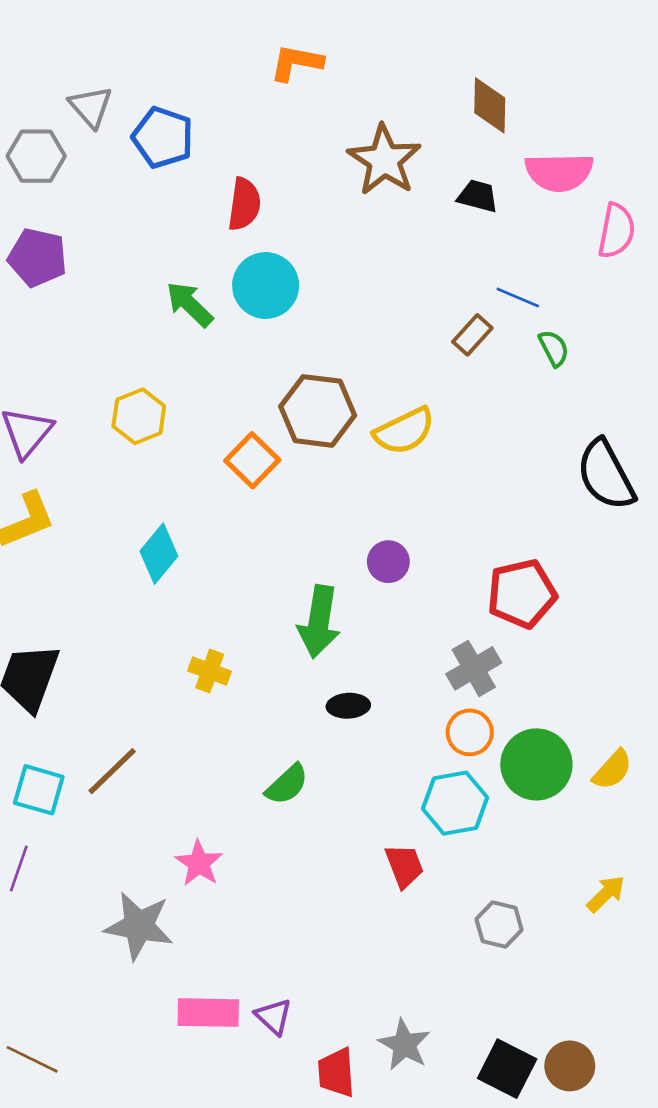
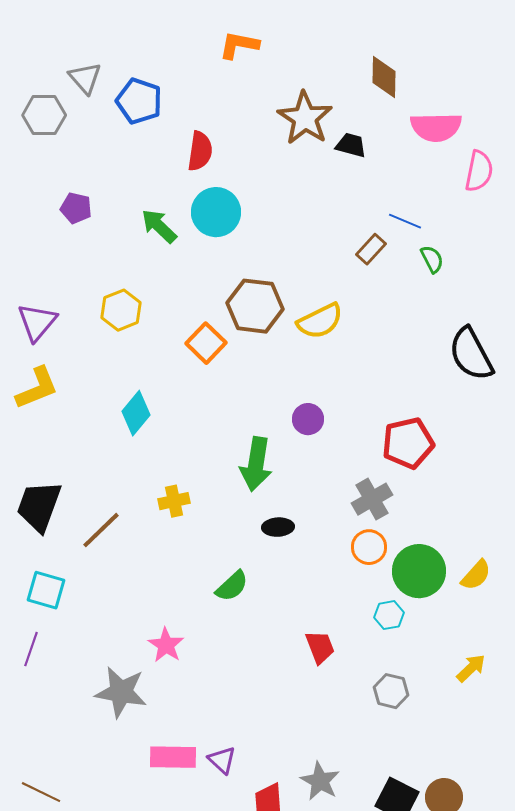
black trapezoid: (478, 196) -> (351, 145), moved
purple pentagon: (37, 257) -> (76, 208), moved, size x0.7
yellow cross: (210, 671) -> (174, 501), turned -32
brown line: (112, 771) -> (101, 530), moved
cyan hexagon: (455, 803) -> (389, 615), moved, size x0.6

